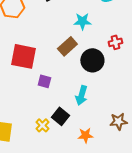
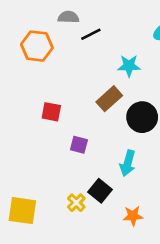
red square: (23, 56) -> (51, 112), size x0.6

